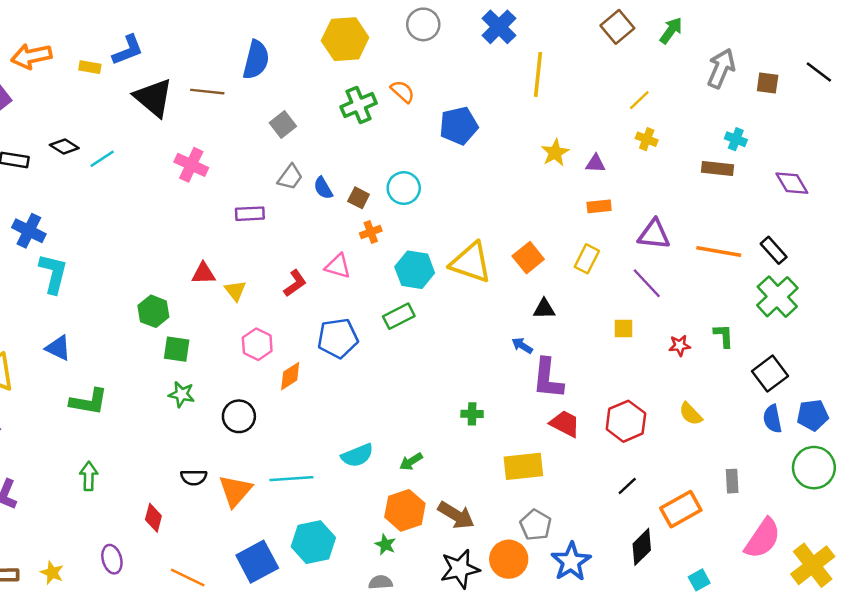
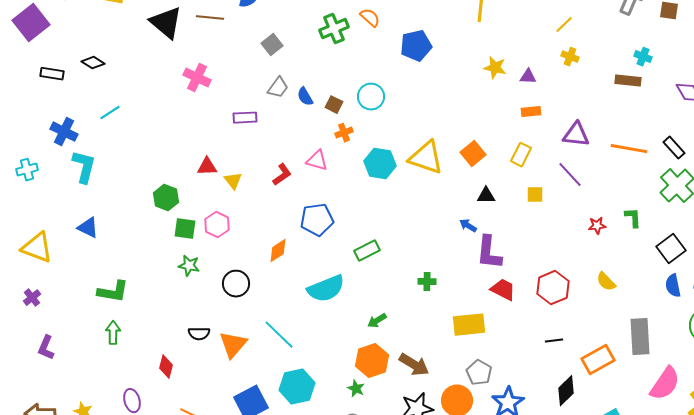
yellow star: (555, 153) -> (495, 68), turned -30
cyan line: (102, 159) -> (110, 113), moved
green rectangle: (399, 316) -> (367, 251), moved
yellow square: (623, 328) -> (535, 195), moved
pink hexagon: (257, 344) -> (217, 225), moved
green L-shape: (89, 402) -> (113, 292), moved
cyan semicircle: (357, 455) -> (326, 289), moved, size x1.4
cyan line: (291, 479) -> (279, 335), turned 48
gray rectangle: (732, 481) -> (640, 337), size x1.8
black line: (627, 486) -> (554, 341), turned 36

